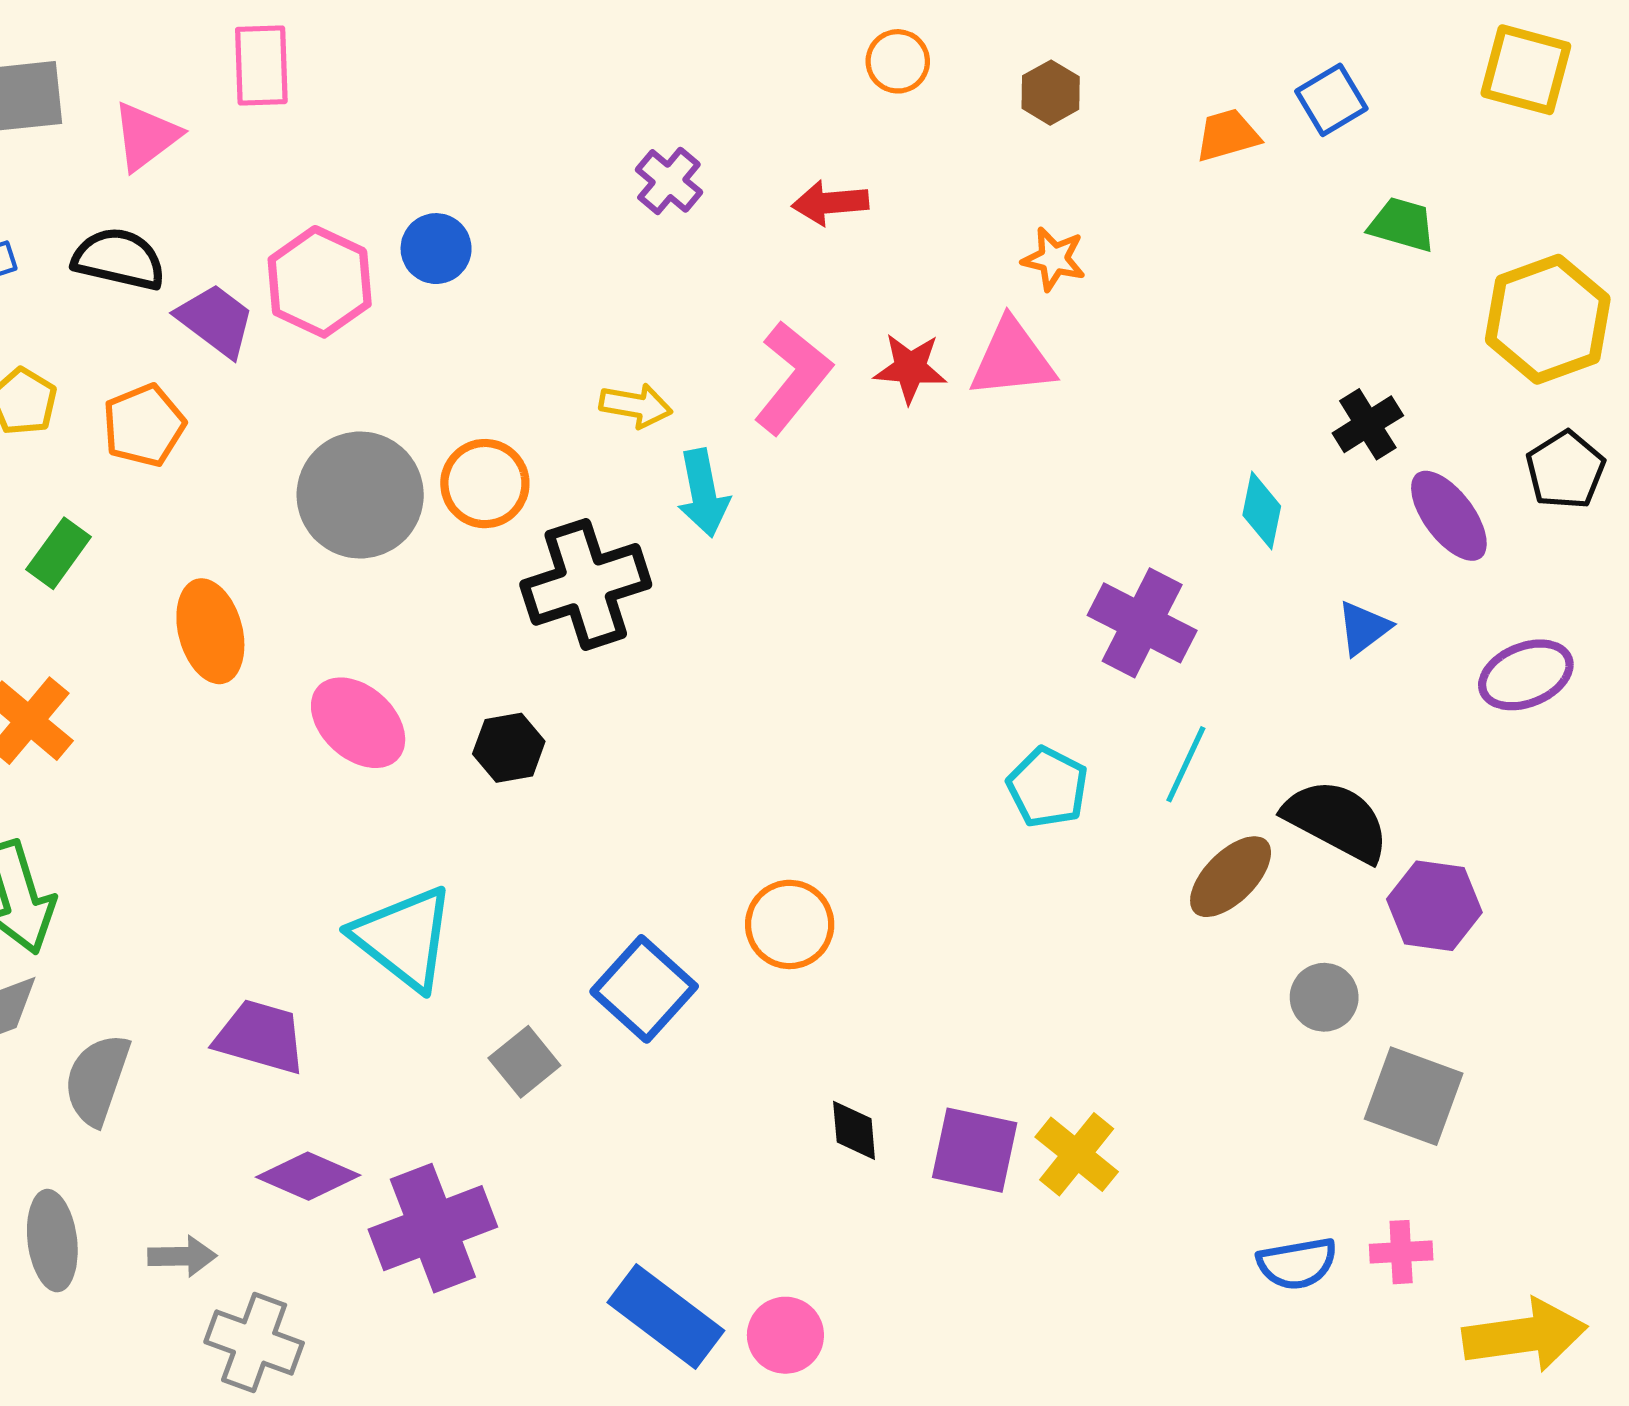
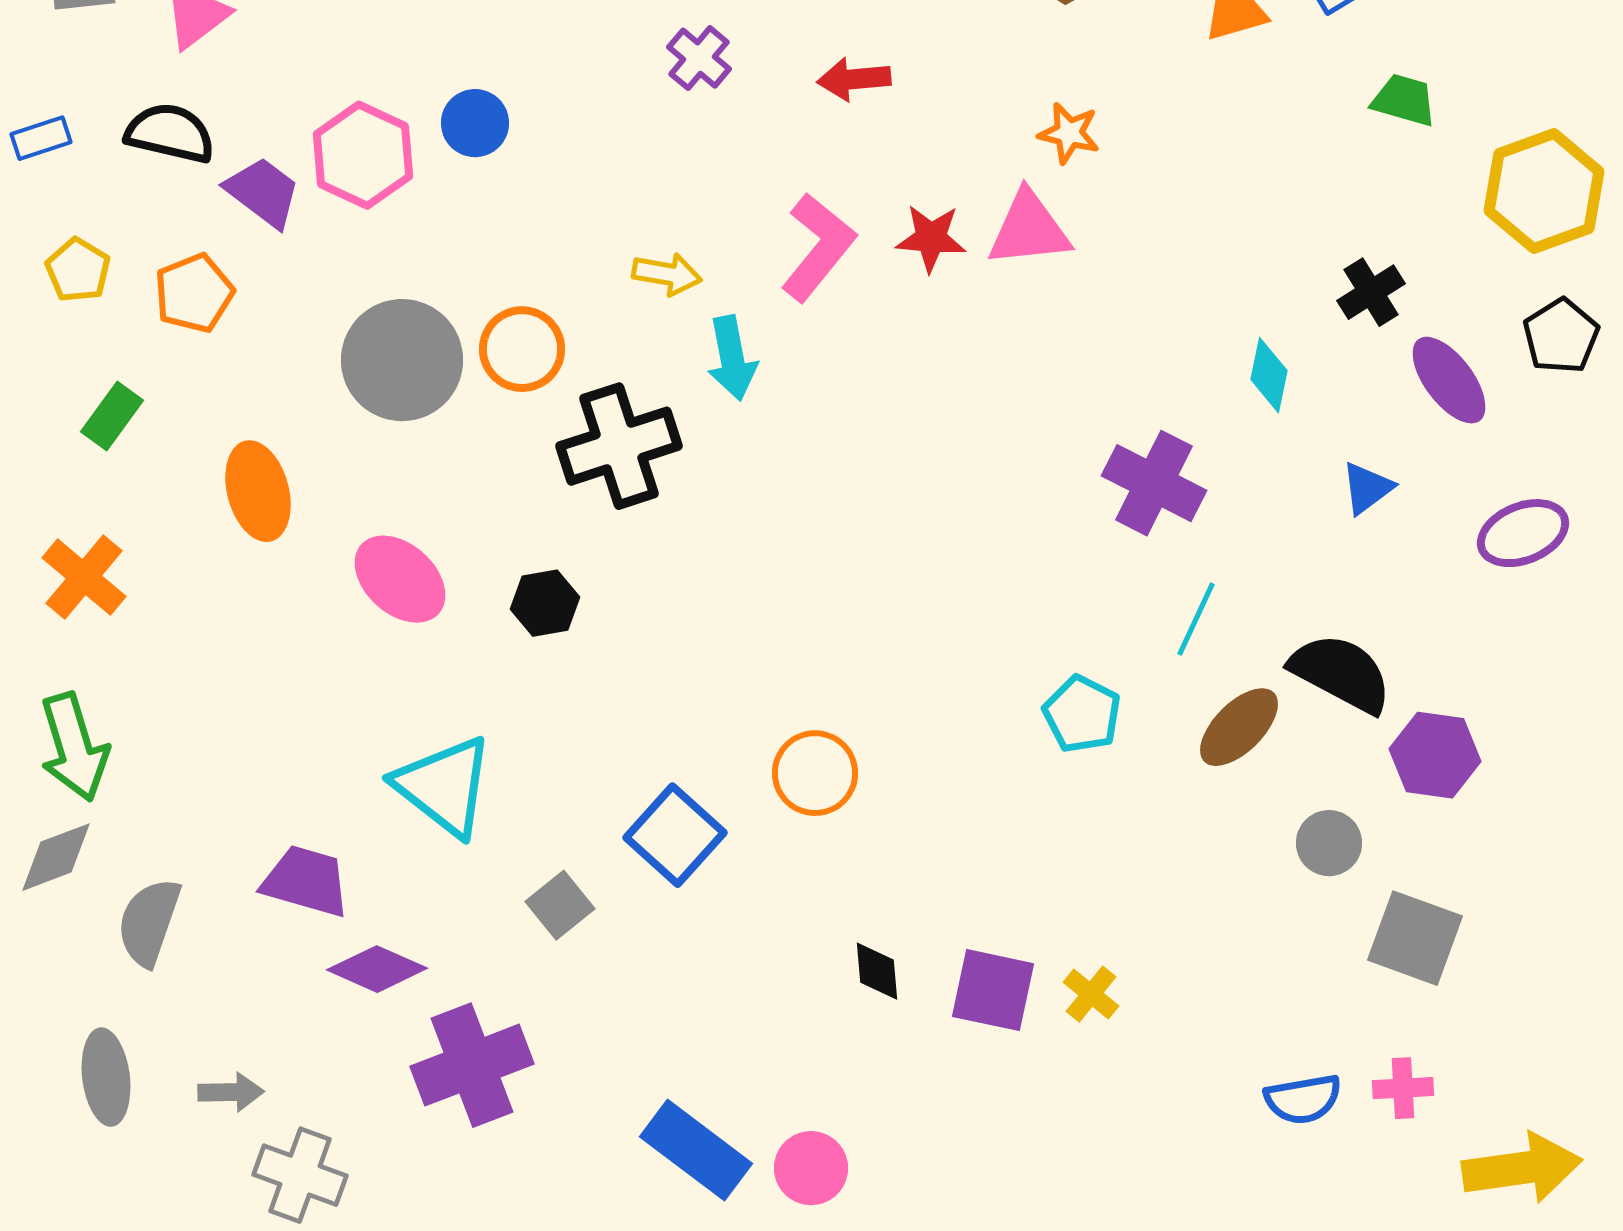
cyan pentagon: (1048, 787) -> (1082, 714), moved
yellow cross: (1077, 1154) -> (1091, 994), size x0.7
purple diamond: (308, 1176) -> (377, 969), moved

